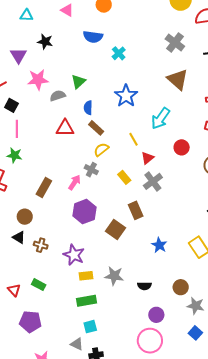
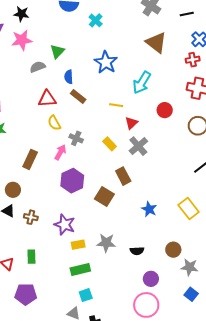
pink star: (38, 80) -> (22, 40), moved
yellow line: (133, 139) -> (116, 105), turned -48
yellow semicircle: (101, 150) -> (54, 123), moved, turned -77
green rectangle: (39, 285) -> (31, 257), turned 64

